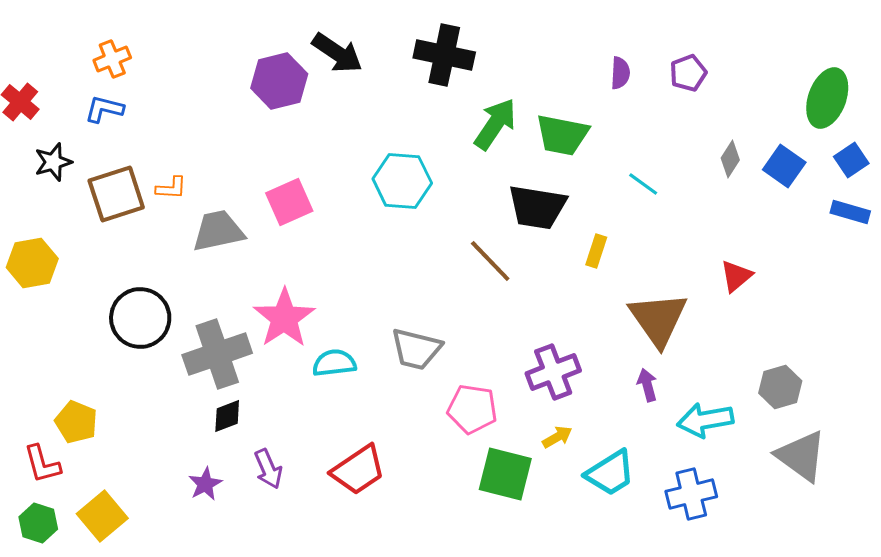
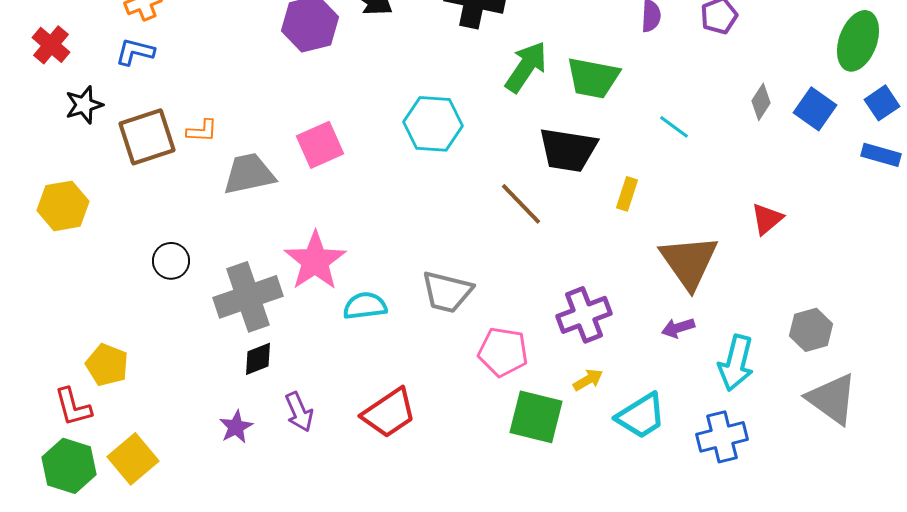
black circle: (140, 318) -> (171, 261), size x0.6
purple arrow: (647, 385) -> (678, 328), turned -92
cyan arrow: (705, 420) -> (736, 363), turned -66
green hexagon: (38, 523) -> (69, 466), size x1.4

